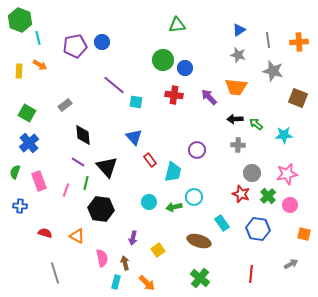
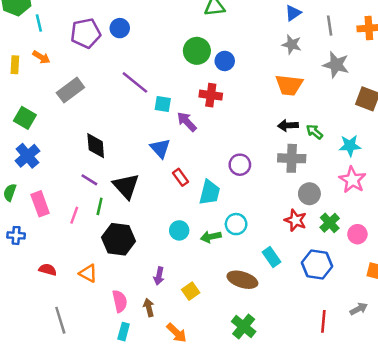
purple arrow: (209, 97) -> (187, 122), moved
gray rectangle: (65, 105) -> (70, 90), moved, size x1.5
gray cross: (238, 145) -> (292, 158), size x1.5
pink star: (287, 174) -> (352, 180), moved, turned -30
red line: (251, 274) -> (323, 321), moved
cyan rectangle: (116, 282) -> (124, 332), moved

